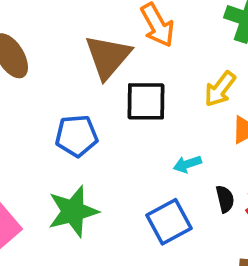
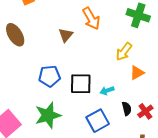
brown triangle: (108, 57) -> (66, 35), size x0.6
black square: (146, 101) -> (81, 84), moved

